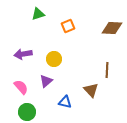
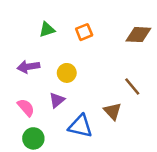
green triangle: (38, 14) -> (47, 30), moved
brown line: (107, 70) -> (132, 87), turned -42
blue triangle: (65, 102) -> (80, 126), size x1.5

